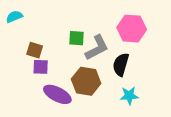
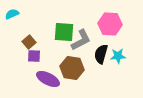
green square: (77, 38) -> (64, 32), size x1.5
brown square: (35, 50) -> (29, 42), turned 32
cyan star: (129, 96) -> (118, 56), moved

